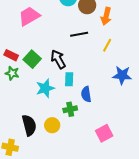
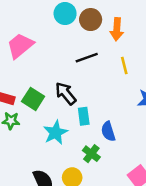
yellow line: (107, 45) -> (124, 65), turned -32
green cross: (70, 109) -> (91, 154), turned -32

